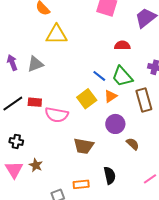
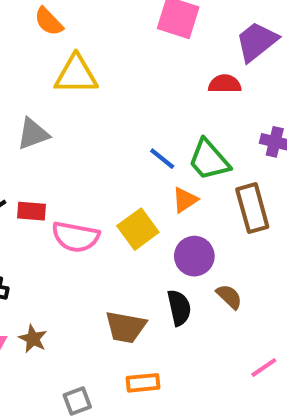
red semicircle: (122, 45) -> (225, 84), moved
yellow square: (87, 99) -> (138, 229), moved
brown trapezoid: (84, 146) -> (126, 327), moved
black semicircle: (110, 175) -> (179, 308), moved
orange rectangle: (81, 184) -> (143, 383), moved

